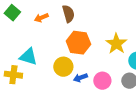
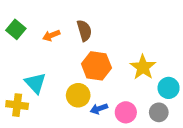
cyan triangle: (28, 57) -> (35, 83), turned 30

